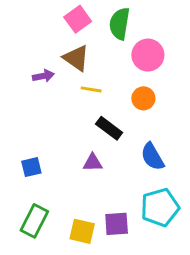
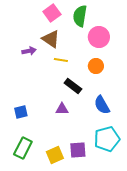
yellow square: (82, 231) -> (55, 155), turned -36

